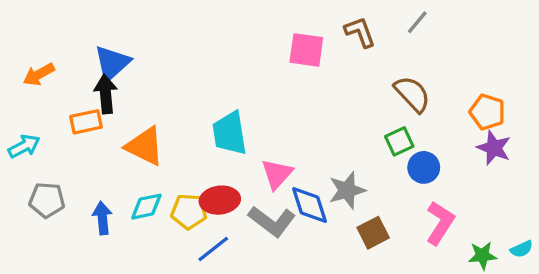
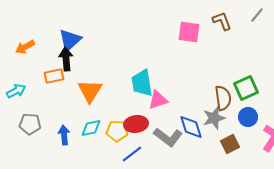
brown semicircle: (412, 94) -> (223, 98), moved, turned 35
green square: (399, 141) -> (246, 88), size x1.4
orange triangle: (145, 146) -> (90, 91), turned 36
blue circle: (424, 167) -> (248, 117), moved
pink triangle: (277, 174) -> (158, 100), moved, turned 30

